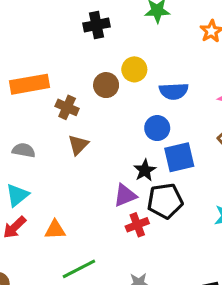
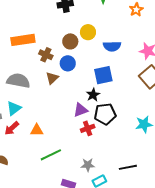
blue circle: (157, 128) -> (68, 63), moved
gray semicircle: (24, 150) -> (18, 81), size x1.6
blue square: (179, 157) -> (103, 75), moved

